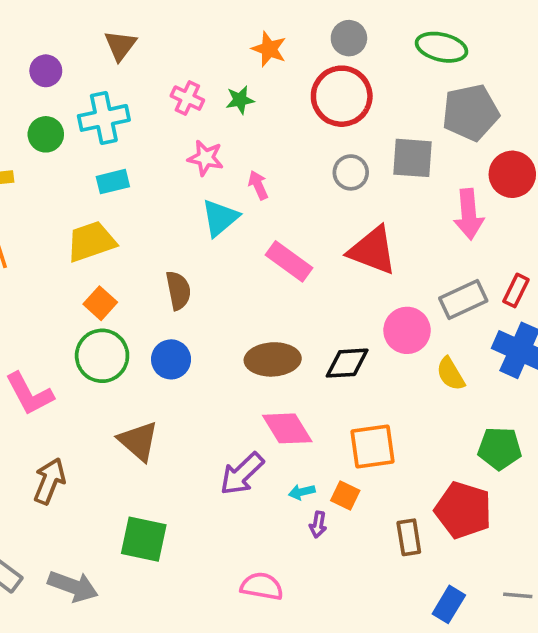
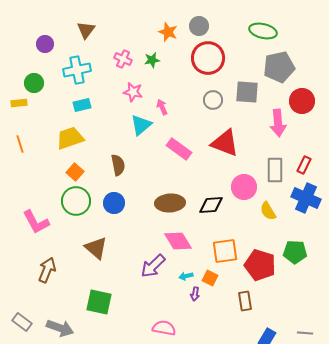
gray circle: (349, 38) -> (199, 26), moved
green circle: (46, 134) -> (34, 83), moved
gray rectangle: (463, 300) -> (275, 170), turned -65
red pentagon: (463, 510) -> (260, 265), moved

